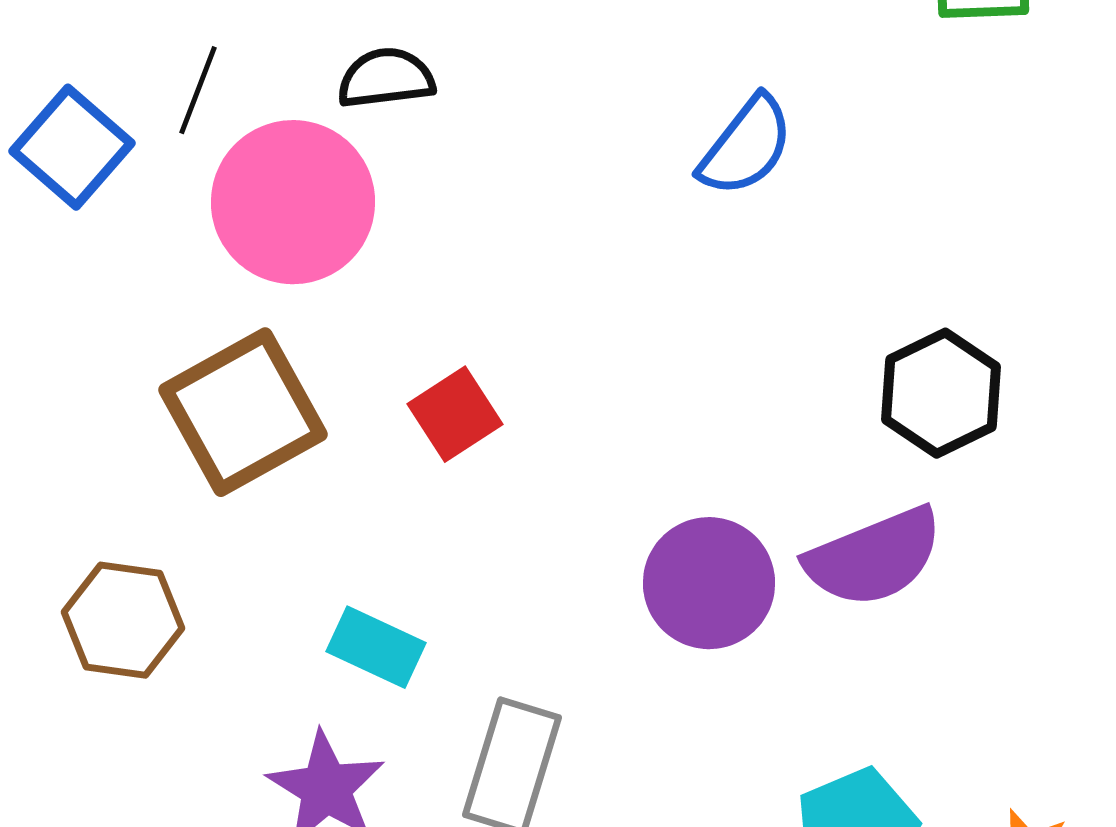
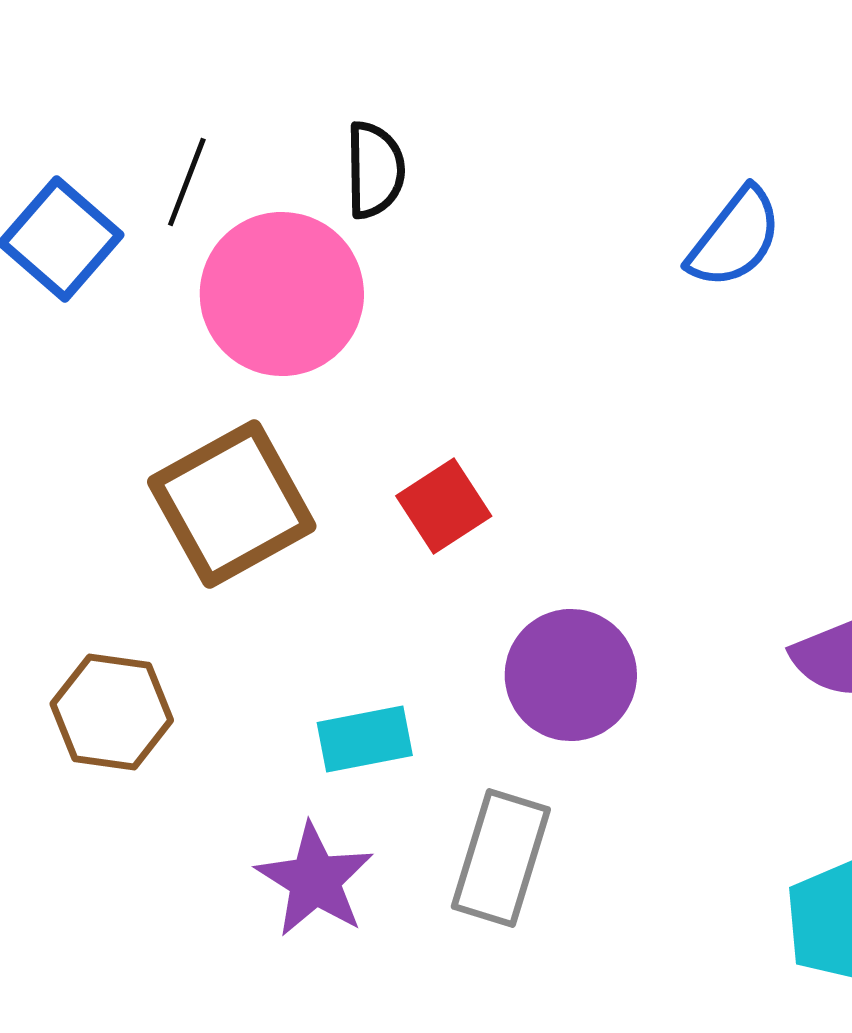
black semicircle: (386, 78) -> (375, 170), turned 96
purple circle: (709, 583) -> (571, 675), moved
cyan rectangle: (376, 647) -> (365, 739), turned -36

